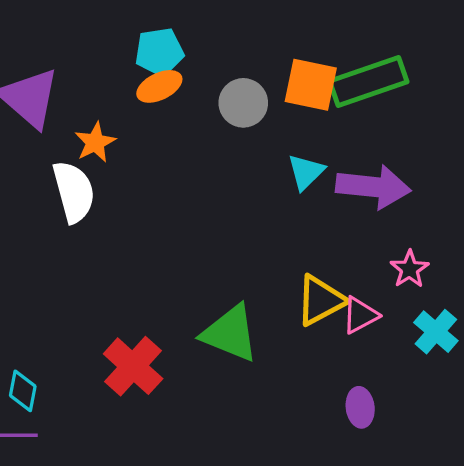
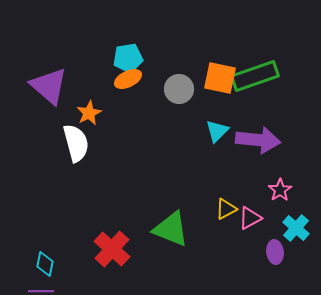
yellow triangle: (321, 300) -> (226, 209), size x0.7
purple ellipse: (360, 407) -> (275, 252), moved

